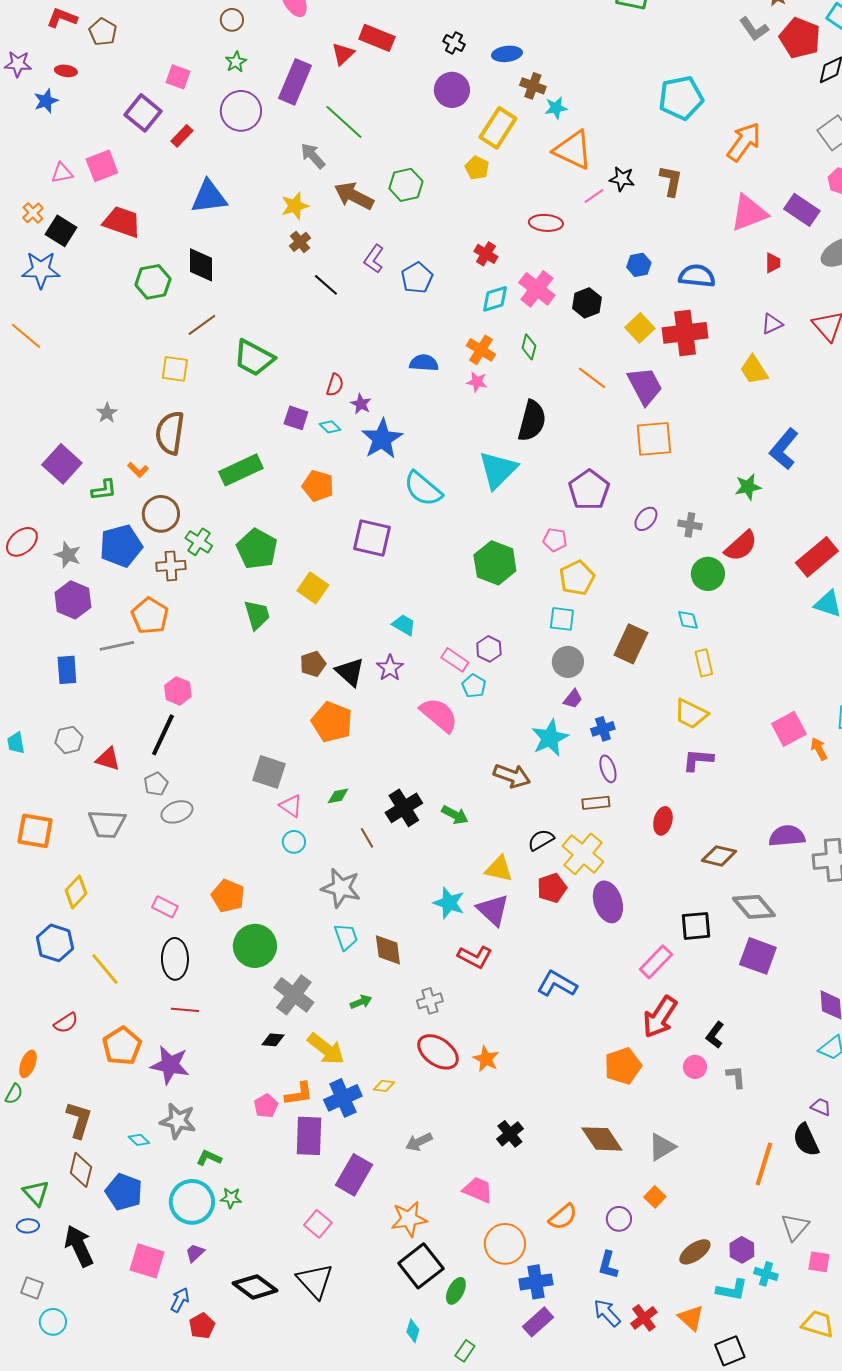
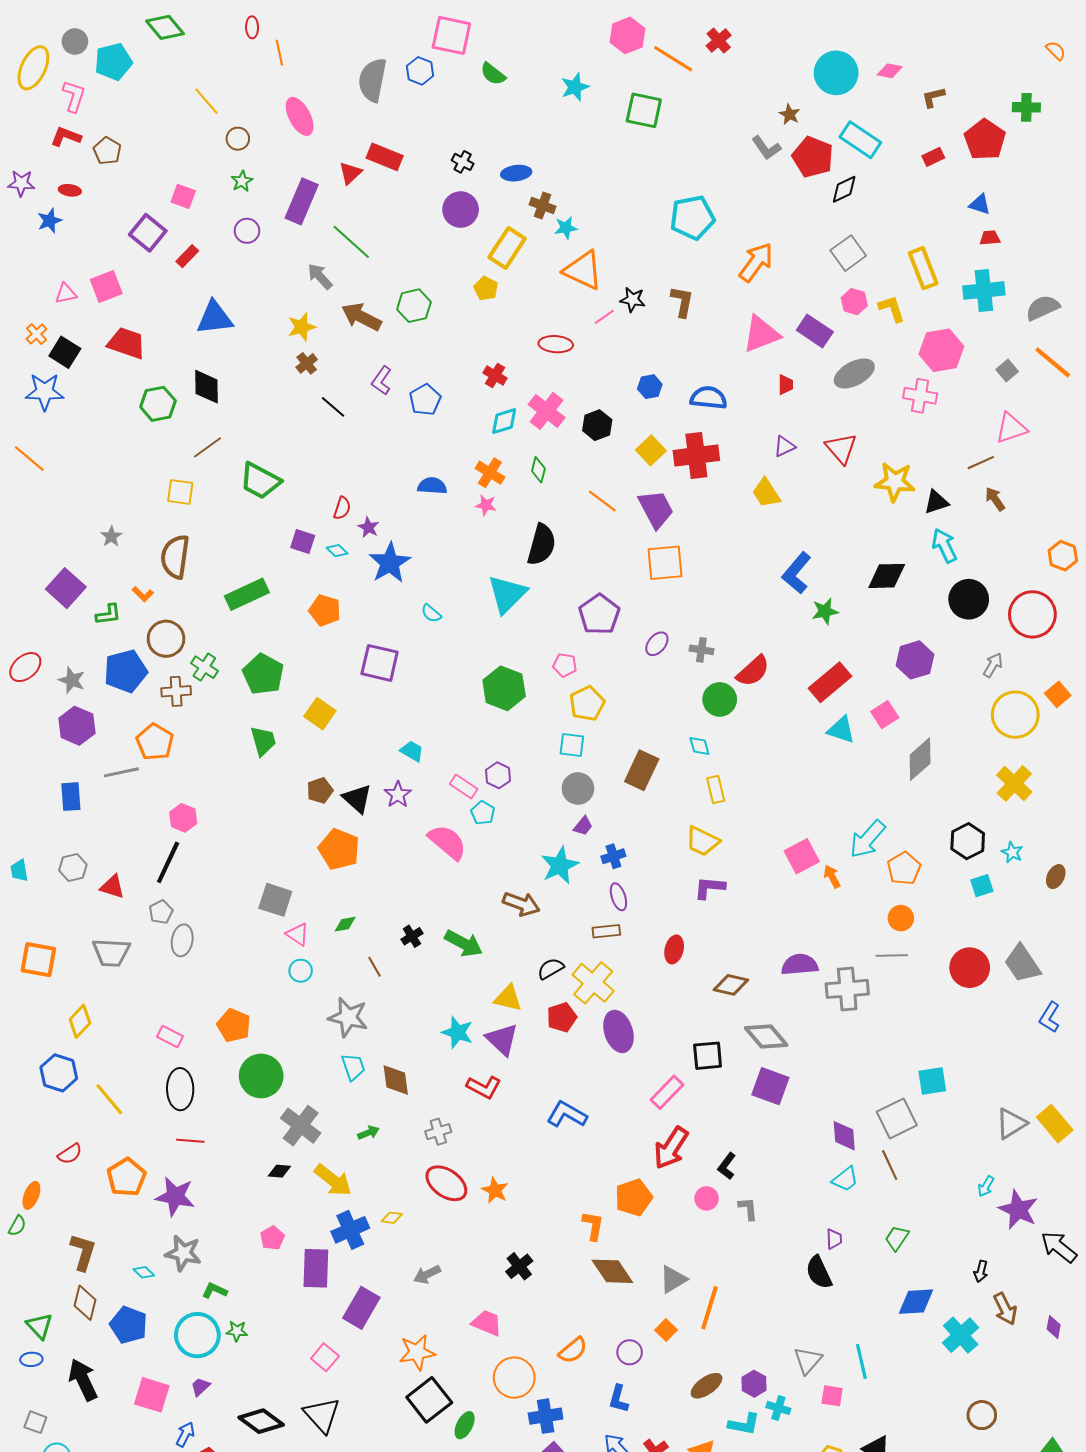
purple circle: (241, 111) -> (247, 231), size x0.6
green star: (748, 487) -> (825, 611), moved
cyan semicircle: (423, 489) -> (431, 613), size x0.5
black cross: (404, 808) -> (412, 936), size x0.6
gray ellipse: (177, 812) -> (182, 940), turned -60
green arrow: (455, 815) -> (464, 943), size x1.4
orange L-shape: (299, 1094) -> (593, 1226), moved, turned -72
purple trapezoid: (821, 1107) -> (834, 1239), turned 65
orange line: (764, 1164) -> (710, 1308), moved

